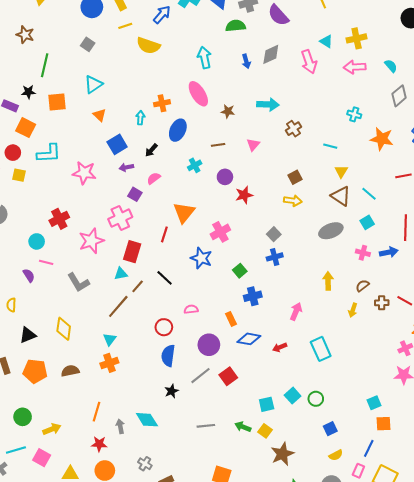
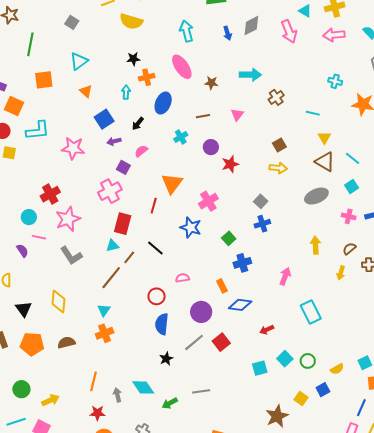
black star: (28, 92) -> (133, 59), moved
pink star: (91, 241) -> (68, 219), moved
black triangle: (28, 335) -> (24, 309), turned -42
red arrow: (280, 347) -> (267, 330), moved
green arrow: (243, 427) -> (170, 403), moved, turned -49
yellow square: (265, 431) -> (301, 398), moved
yellow semicircle: (336, 455) -> (337, 369), moved

